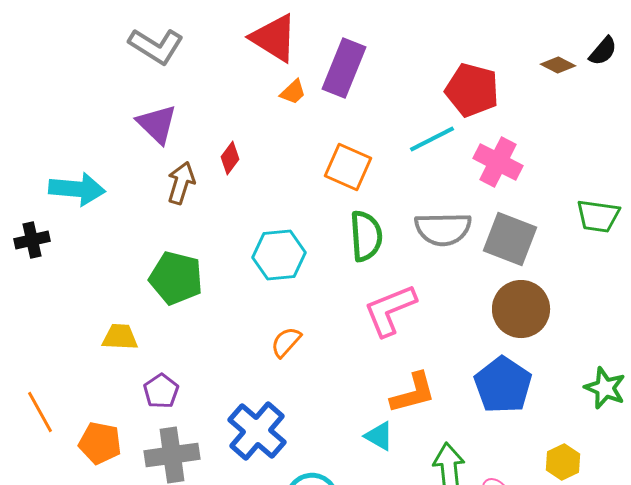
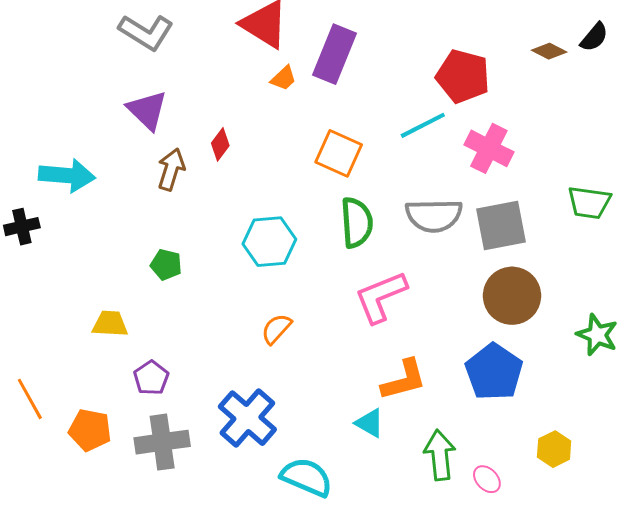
gray square: (510, 239) -> (501, 226), turned -32
green pentagon: (176, 278) -> (166, 265), size x0.6
green star: (605, 388) -> (597, 335), moved

